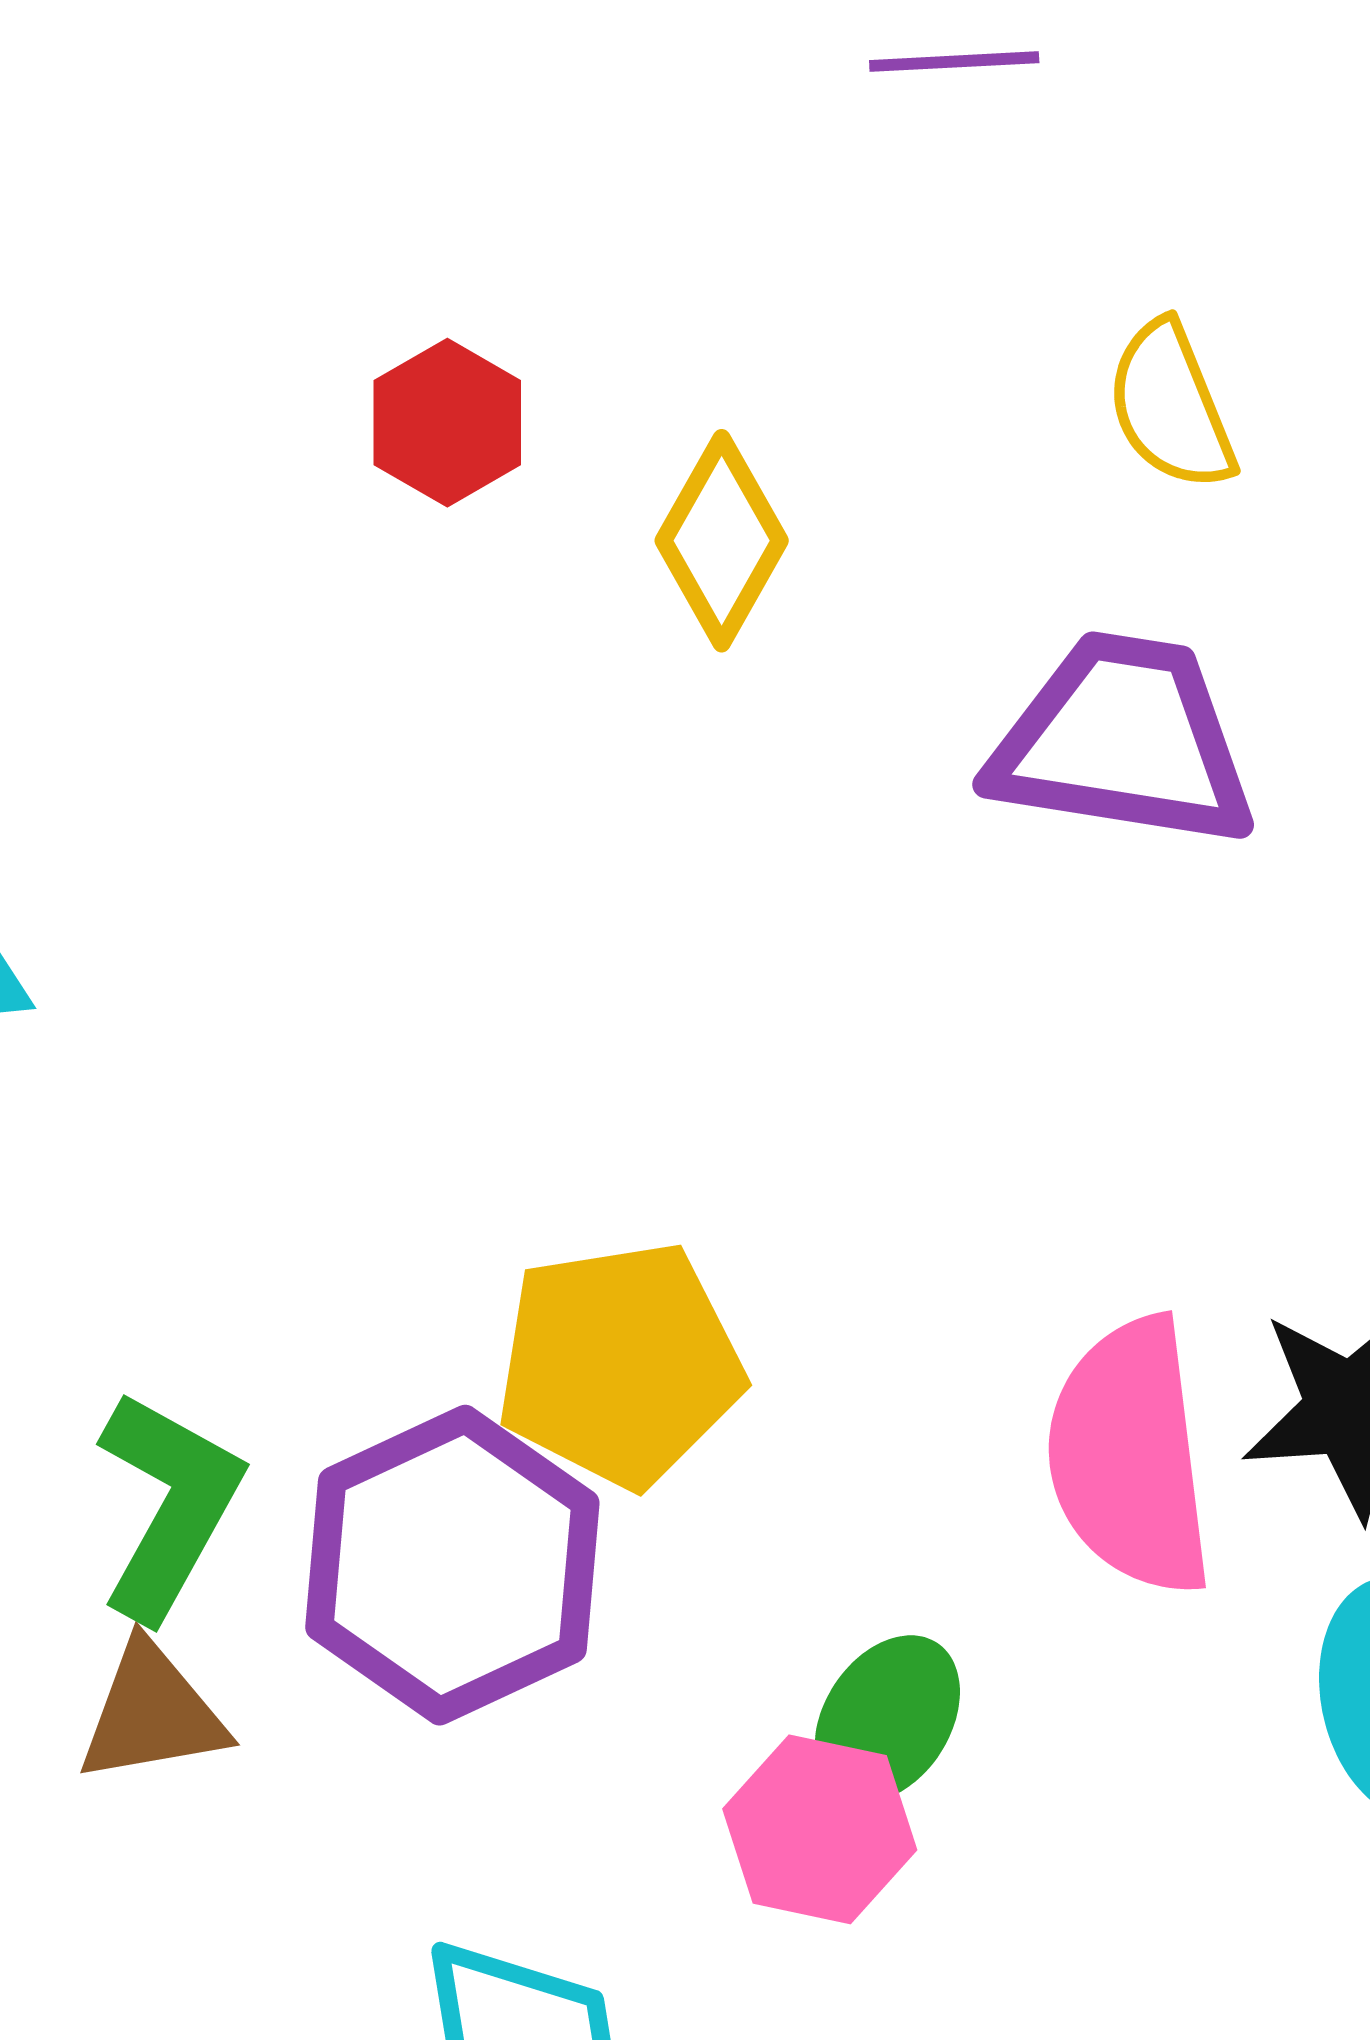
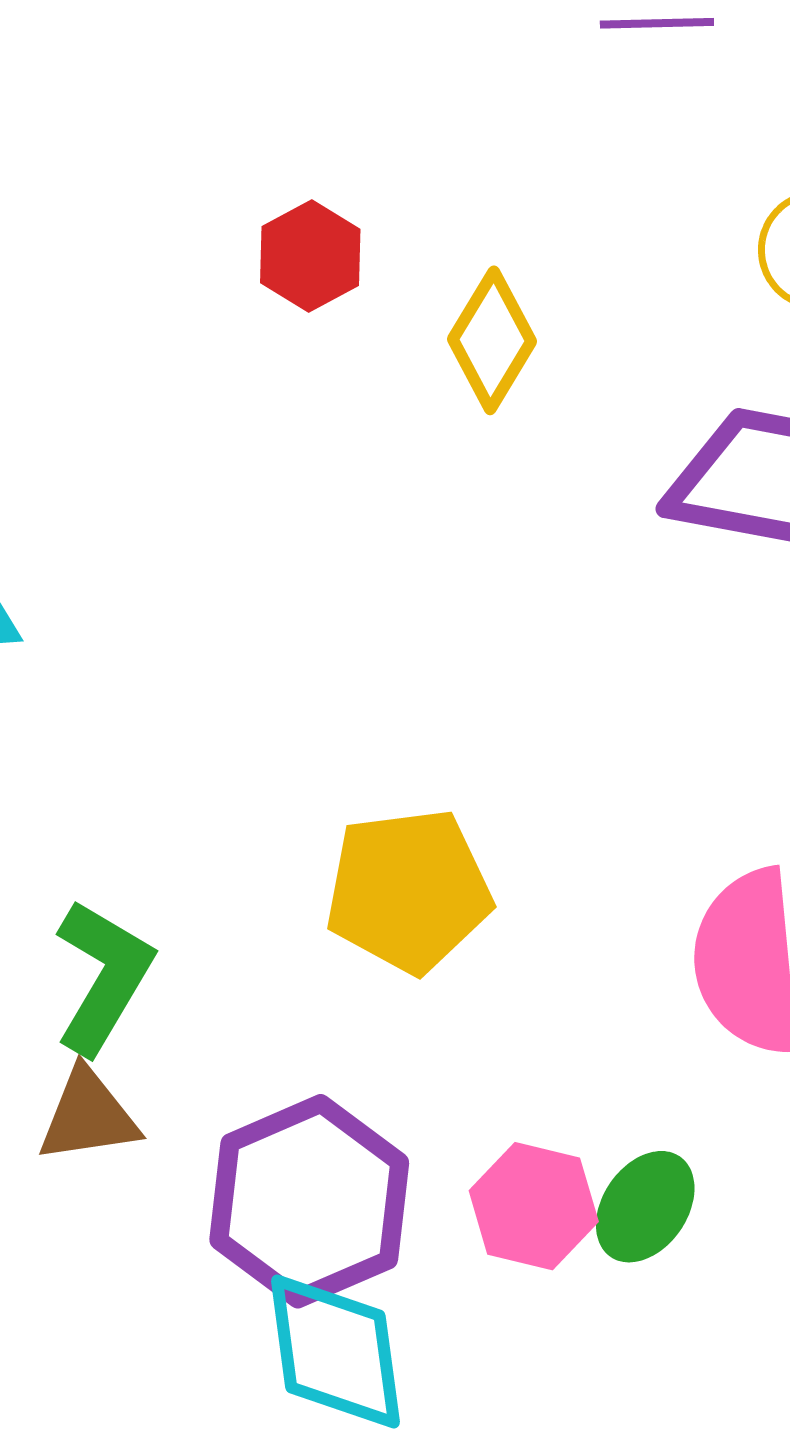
purple hexagon: (452, 1565) -> (309, 1201), moved
green ellipse: (887, 1719) -> (645, 1207), moved

